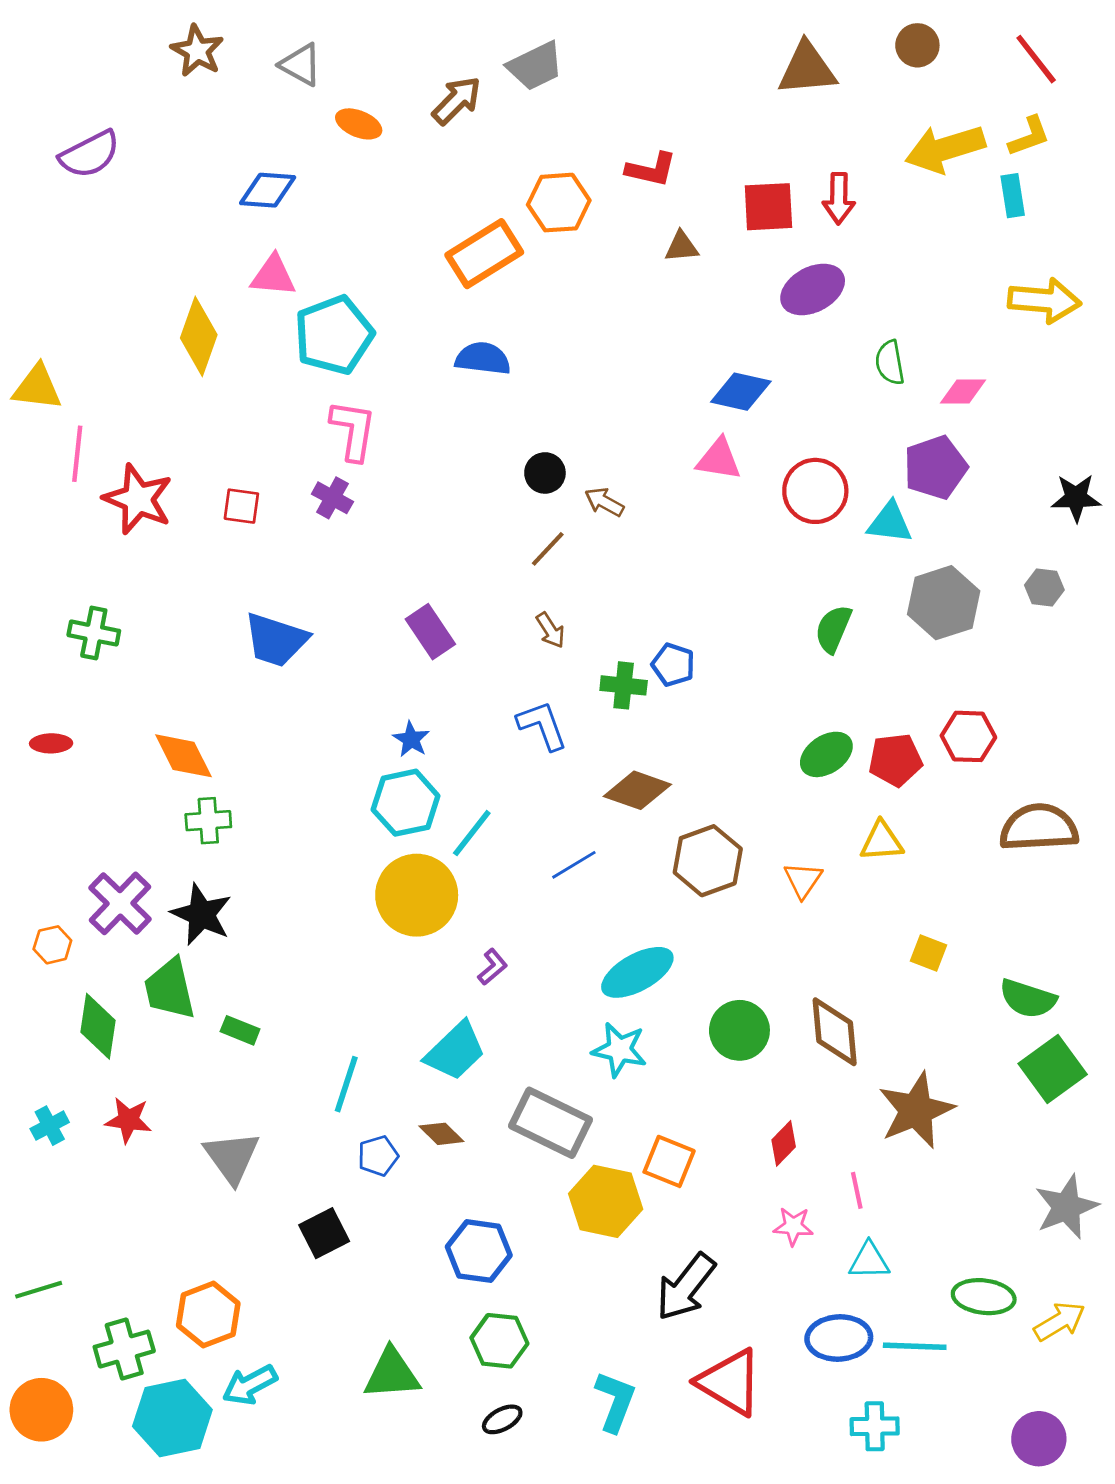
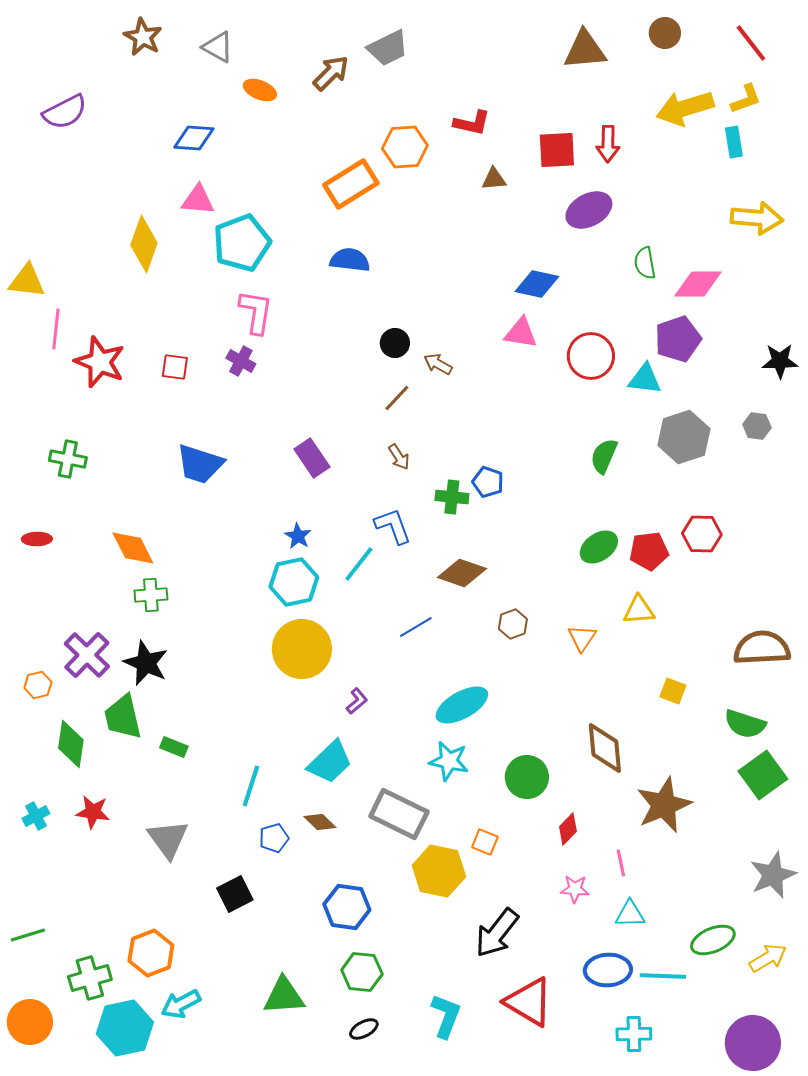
pink diamond: (963, 392) -> (698, 284), size x1.4
brown semicircle: (1039, 828) -> (762, 648), moved
cyan line: (472, 833) -> (359, 564), moved
brown hexagon: (708, 861) -> (513, 624), size x0.6
green circle: (739, 1030) -> (527, 777), moved
orange square: (669, 1161) -> (485, 842), size x0.7
green ellipse: (984, 1297) -> (713, 940), turned -30
purple circle: (1039, 1439) -> (753, 1043), size x1.4

